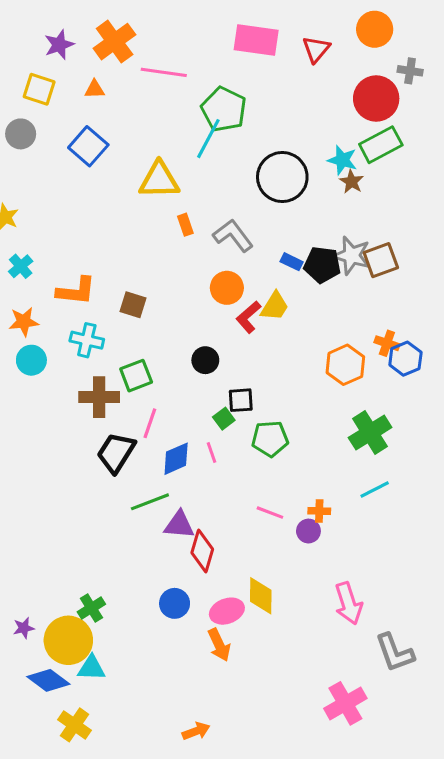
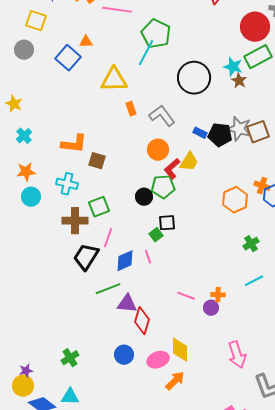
orange triangle: (95, 89) -> (86, 42), moved
orange L-shape: (76, 291) -> (74, 144), moved
green cross: (370, 433) -> (251, 244), size x0.6
green pentagon: (270, 439) -> (163, 187), moved
yellow circle: (68, 640) -> (23, 386), moved, size x0.7
orange arrow: (219, 645) -> (175, 381), moved, turned -110

